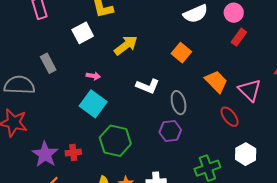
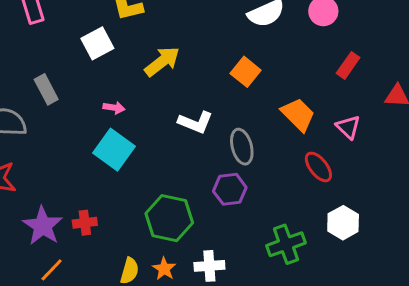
red rectangle: (239, 37) -> (348, 65), moved
pink triangle: (250, 90) -> (348, 127), size x0.7
green hexagon: (115, 141) -> (169, 218), moved

